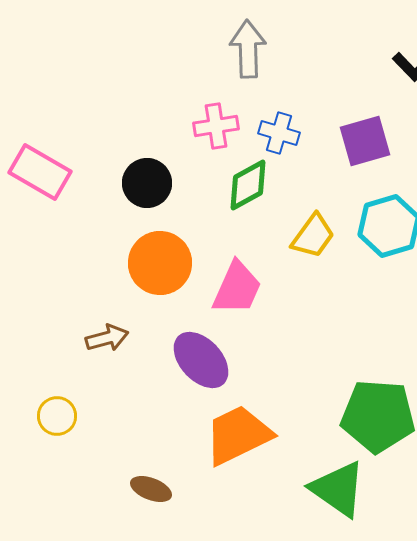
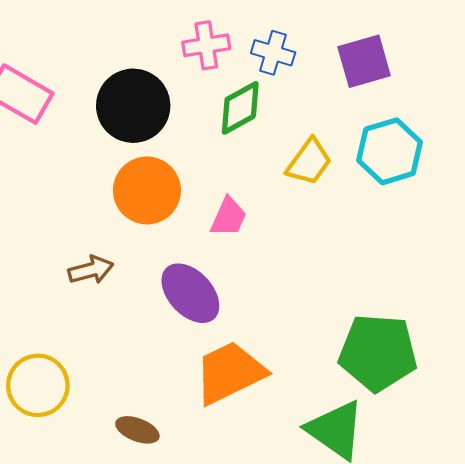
black circle: (147, 183) -> (133, 106), size x1.4
pink trapezoid: (237, 288) -> (229, 217), size x0.7
yellow circle: (57, 416) -> (38, 385), moved, size x1.5

